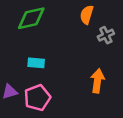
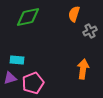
cyan rectangle: (36, 63) -> (17, 60), moved

